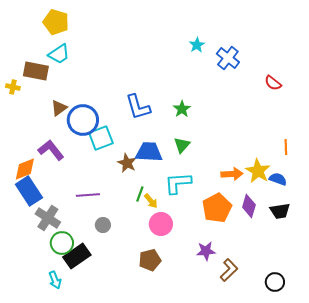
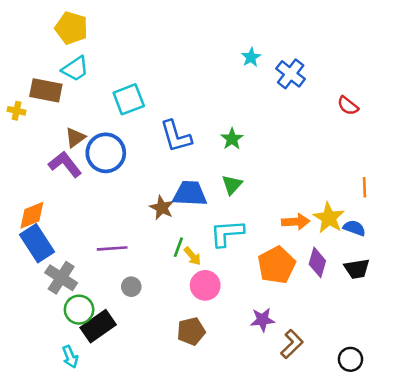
cyan square: (101, 138) -> (129, 99), moved
purple L-shape: (51, 150) -> (65, 164), moved

